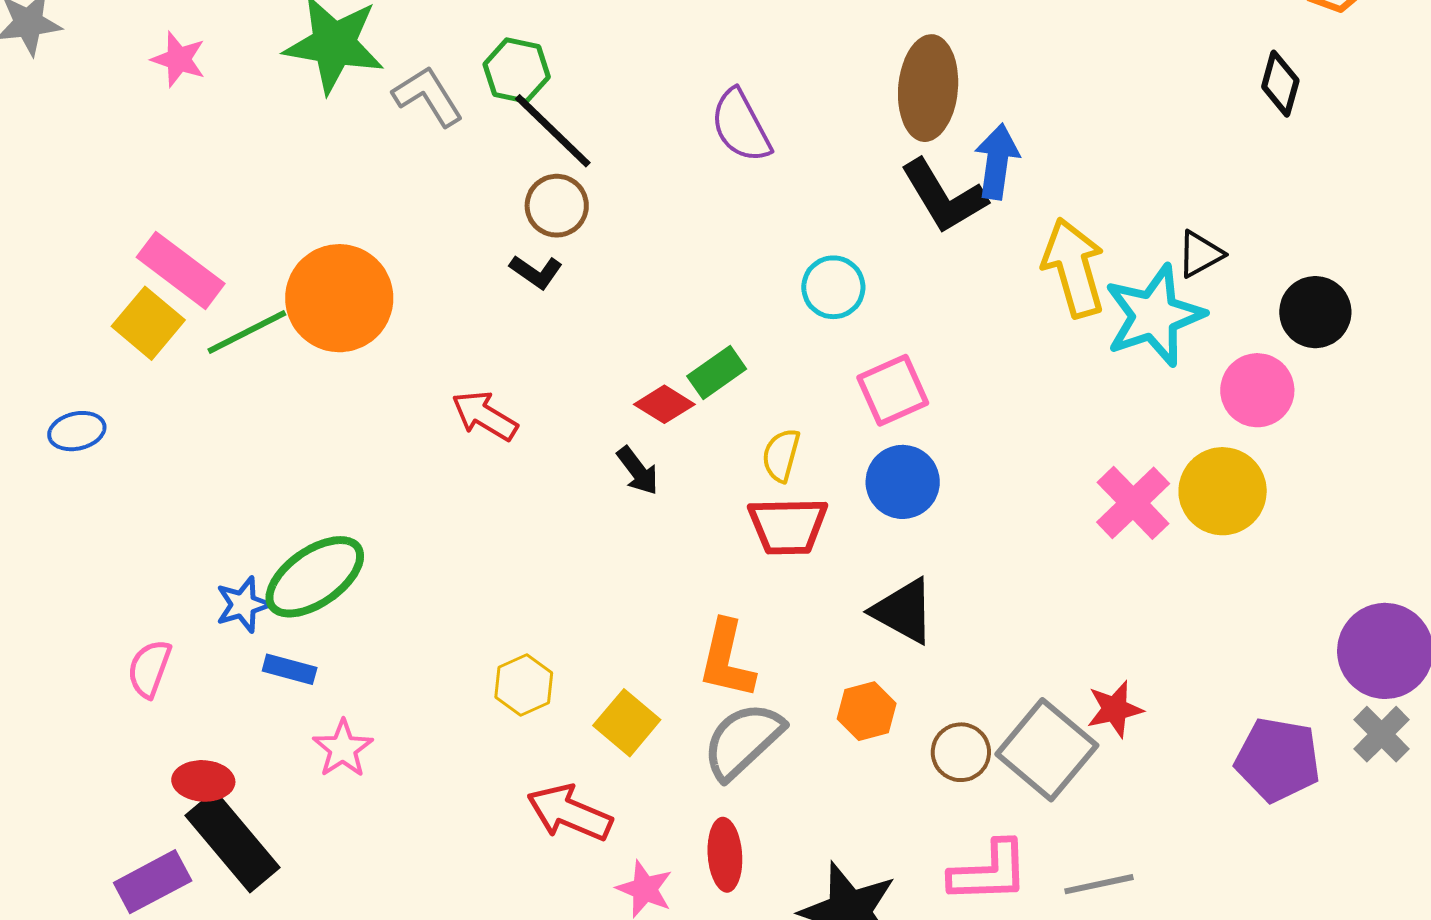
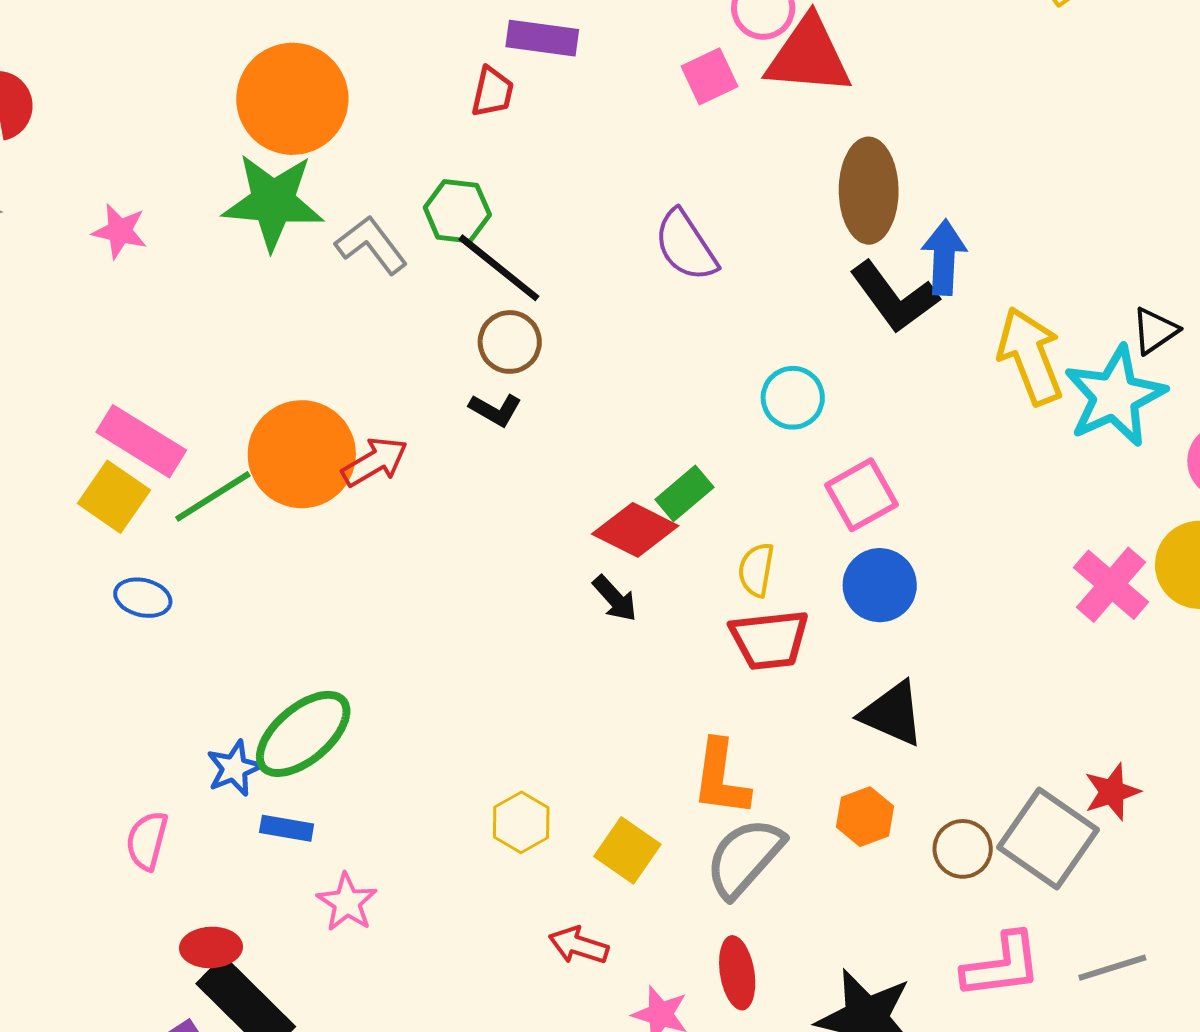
red diamond: (664, 404) -> (635, 530), size x1.4
red arrow: (485, 416) -> (375, 462), moved, turned 124
blue ellipse: (77, 431) -> (143, 598), moved, turned 32
red arrow: (570, 813) -> (579, 945), size x0.7

